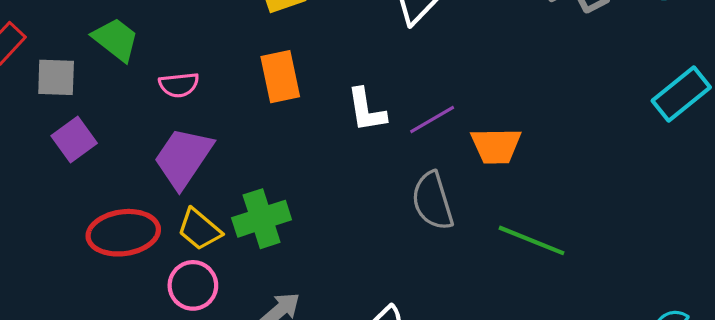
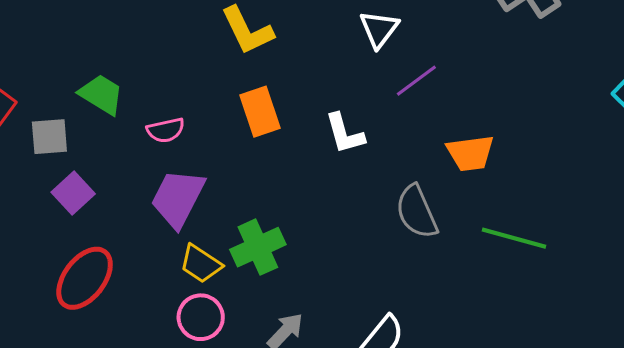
purple line: (432, 119) -> (416, 81), moved
red ellipse: (123, 233) -> (85, 278), moved, turned -38

